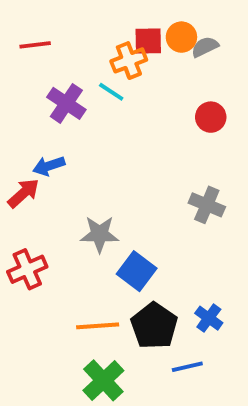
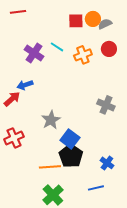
red line: (35, 45) -> (18, 12), moved
orange cross: (129, 60) -> (83, 55), moved
red circle: (211, 117) -> (109, 49), moved
gray star: (100, 234) -> (51, 120), turned -30
black pentagon: (154, 326) -> (71, 156), moved

